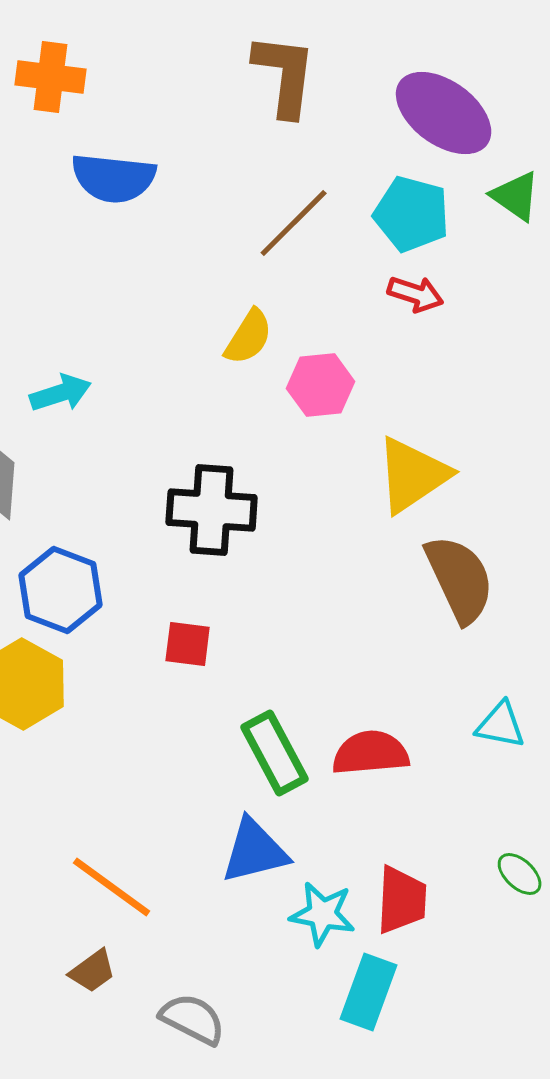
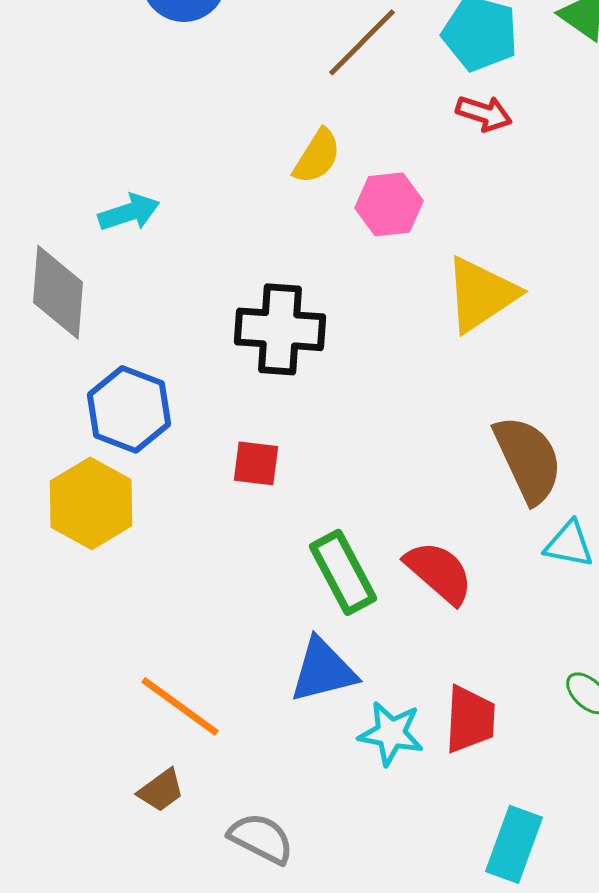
brown semicircle: (460, 579) -> (528, 459), moved
red semicircle: (371, 753) -> (439, 572), turned 46
cyan rectangle: (369, 992) -> (514, 844), moved

